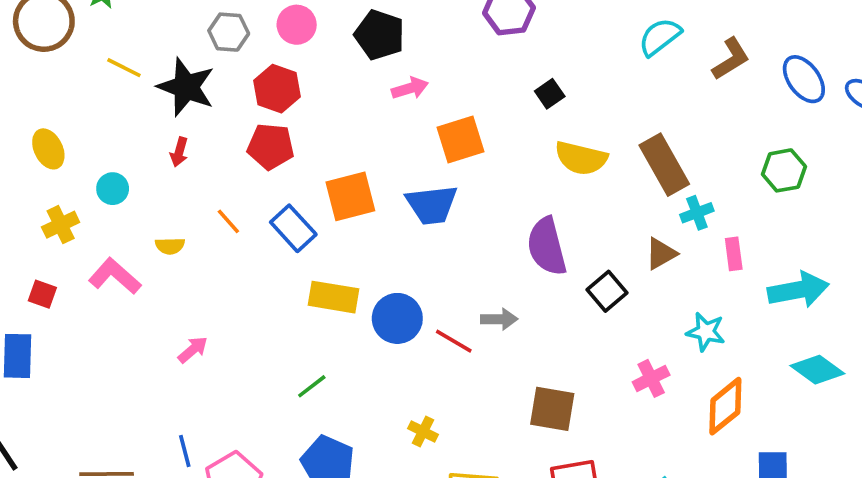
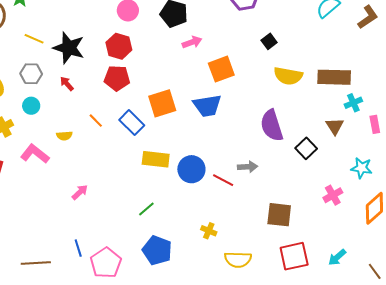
gray hexagon: (229, 32) -> (31, 74), moved
red arrow: (179, 152) -> (67, 84), turned 126
brown rectangle: (664, 165) -> (334, 77), turned -56
brown triangle: (661, 254) -> (335, 126), turned -30

